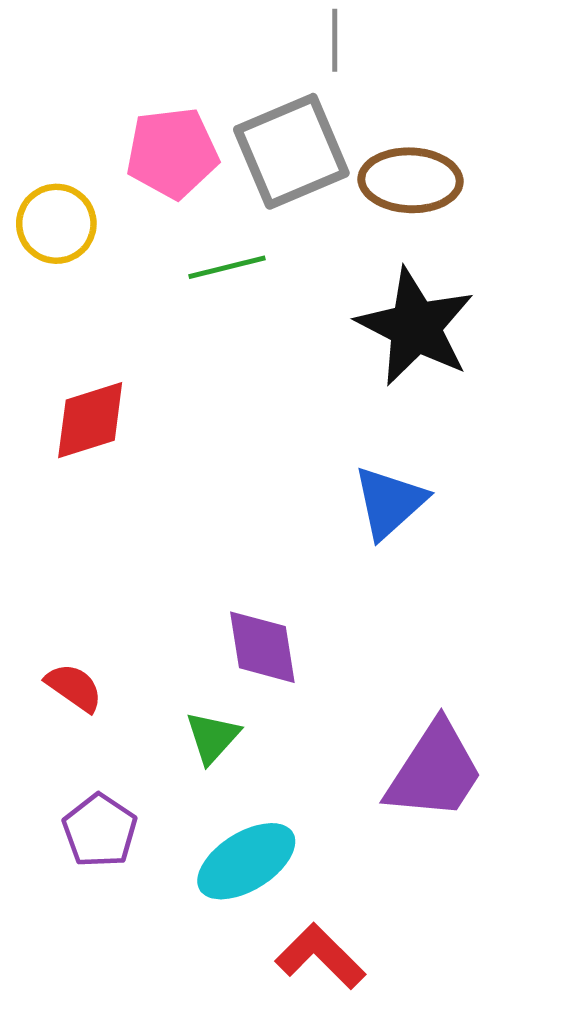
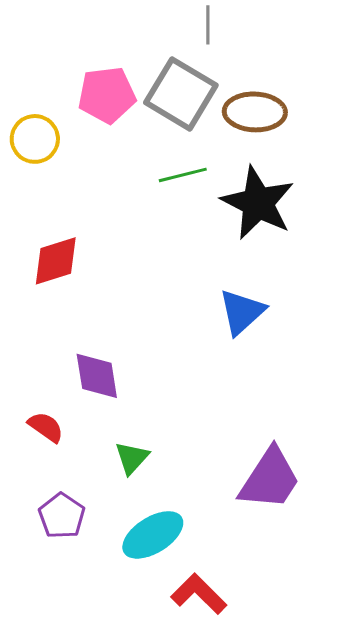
gray square: (291, 151) -> (181, 94), turned -36
green line: (227, 267) -> (183, 175), moved
purple diamond: (262, 647) -> (97, 376), moved

